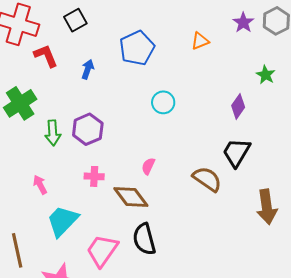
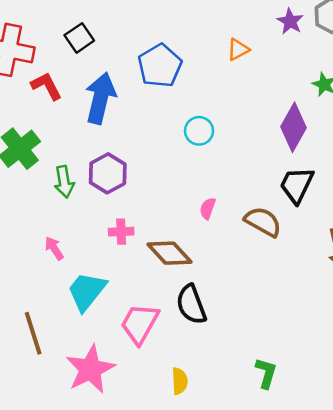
blue arrow: (88, 69) -> (100, 98), size x2.0
purple diamond: (238, 106) -> (293, 127), size x1.5
pink semicircle: (148, 166) -> (208, 208), moved

